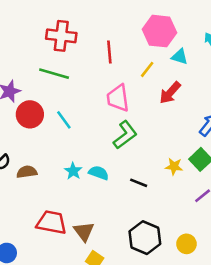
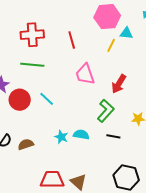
yellow line: (147, 69) -> (111, 45), moved
red arrow: (170, 93) -> (119, 84), moved
green L-shape: (125, 135) -> (106, 111), moved

